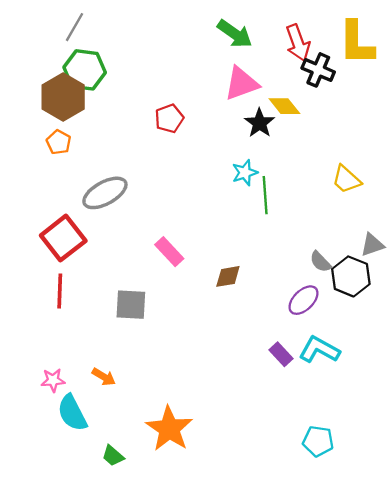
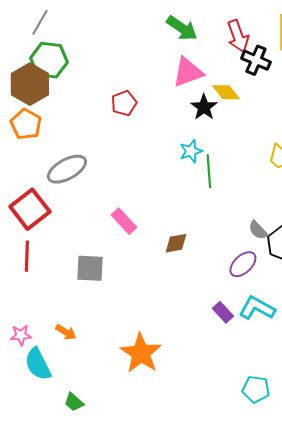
orange pentagon: (59, 142) -> (26, 124), size x1.4
orange star: (169, 429) -> (141, 353), moved

